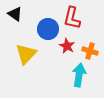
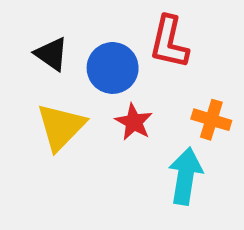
black triangle: (15, 14) -> (51, 54), moved
red star: (67, 46) -> (134, 122), moved

